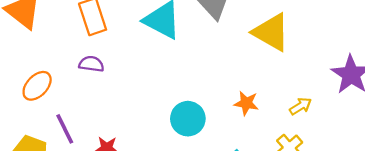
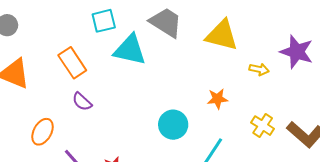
purple semicircle: (91, 64) -> (82, 102), turned -130
yellow arrow: (301, 106) -> (259, 69), moved, turned 60

